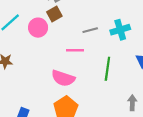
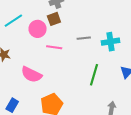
pink line: (75, 50) -> (54, 47), moved
pink semicircle: (63, 78) -> (31, 74), moved

